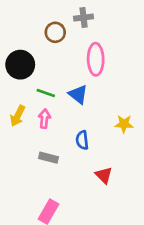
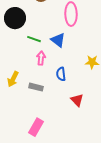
yellow arrow: (18, 116) -> (13, 79), moved
pink arrow: (44, 119) -> (41, 58), moved

